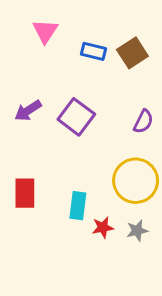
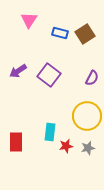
red rectangle: (25, 193) -> (16, 142), moved

